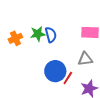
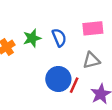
blue semicircle: (51, 35) -> (59, 38), moved

